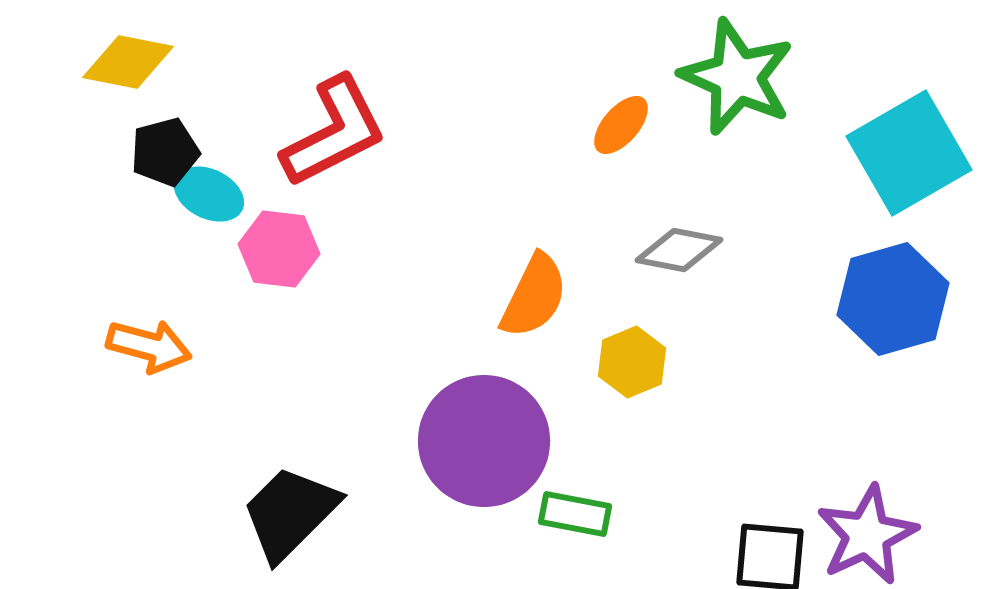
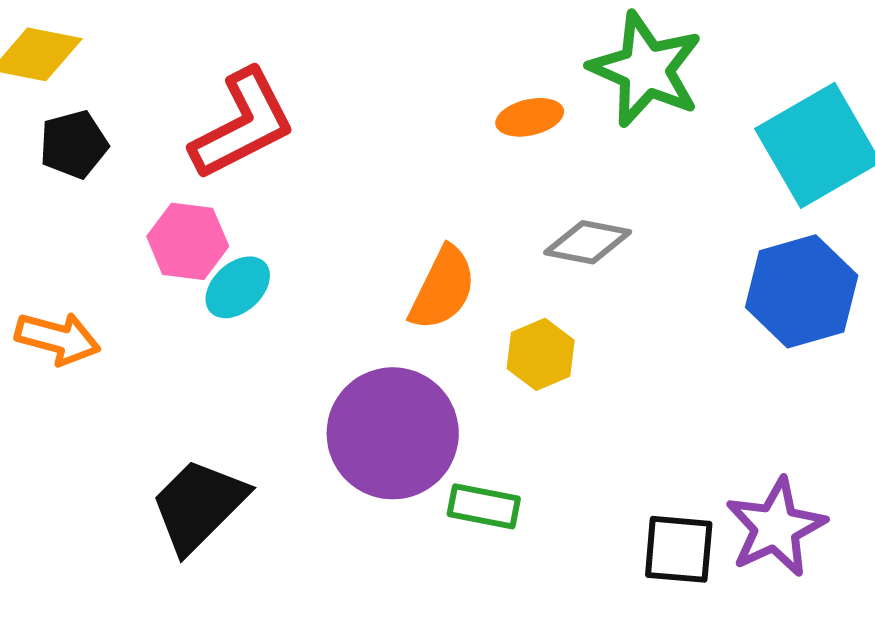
orange ellipse: (621, 125) -> (530, 117), turned 36
cyan ellipse: (209, 194) -> (238, 287), moved, turned -68

